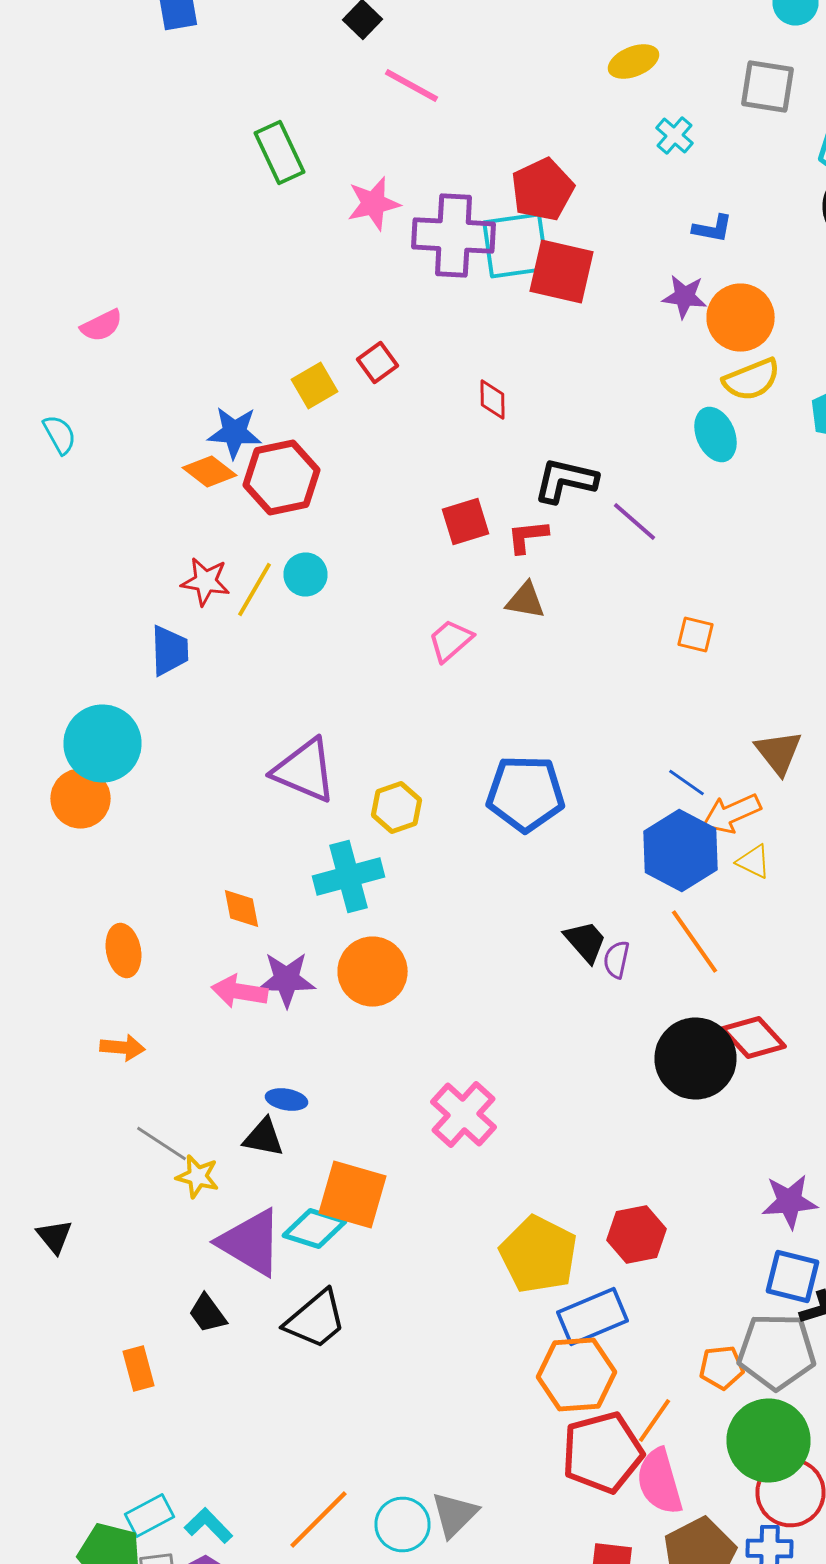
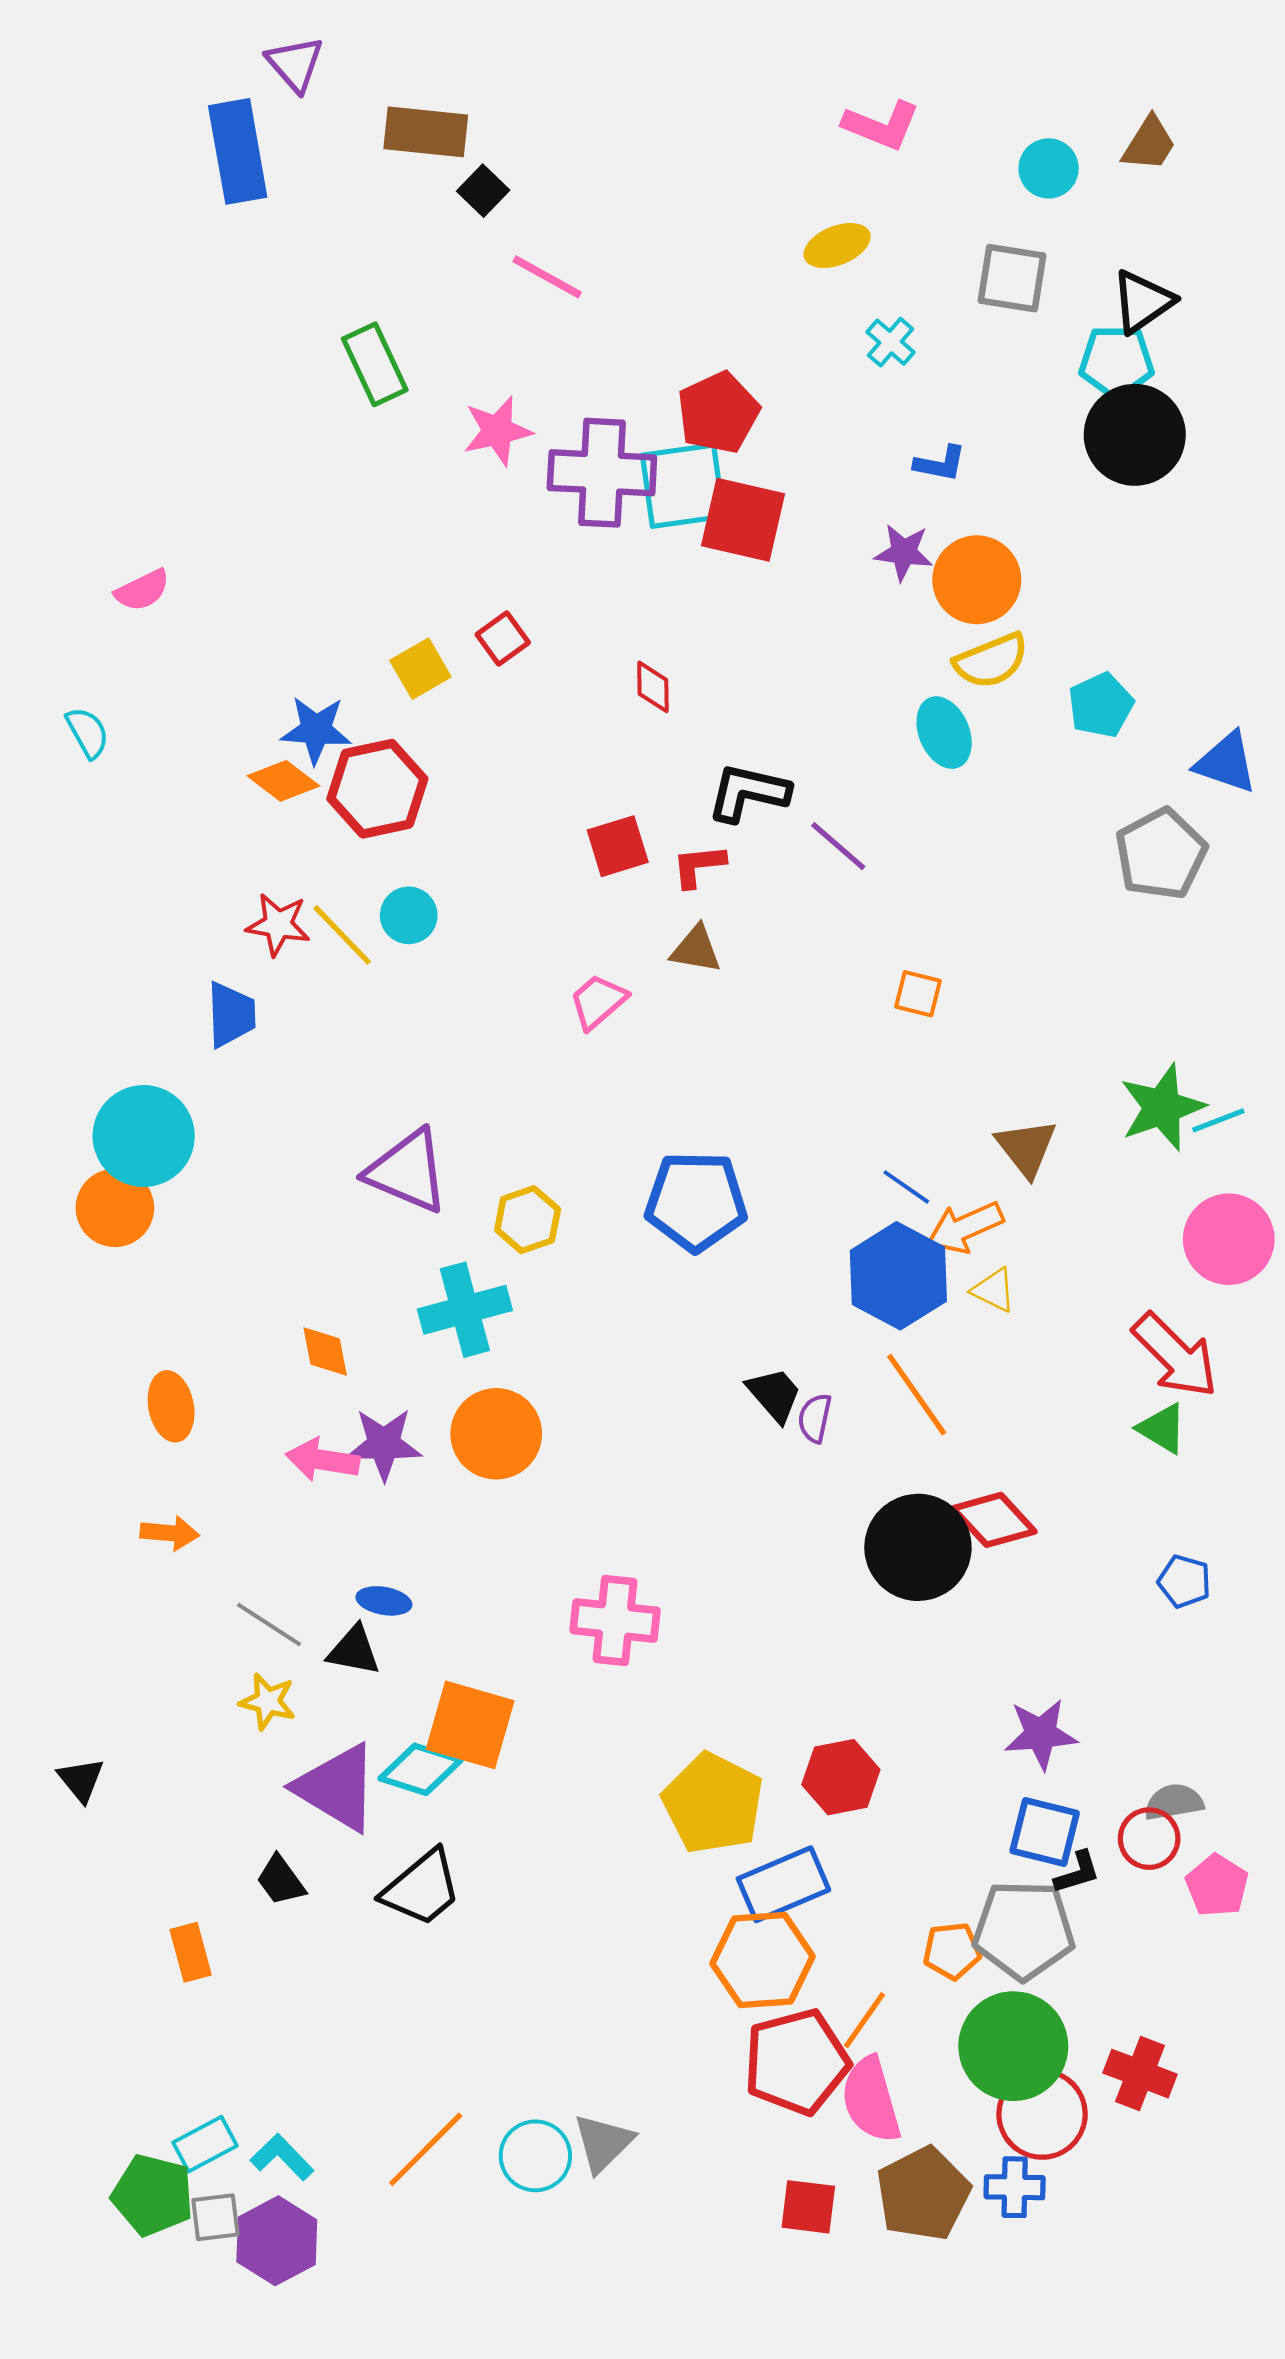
yellow line: (254, 590) -> (342, 935), turned -74
pink cross: (464, 1114) -> (615, 1620), turned -36
gray line: (162, 1144) -> (269, 1624), moved

